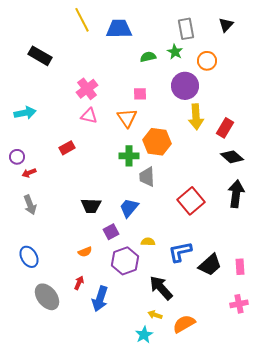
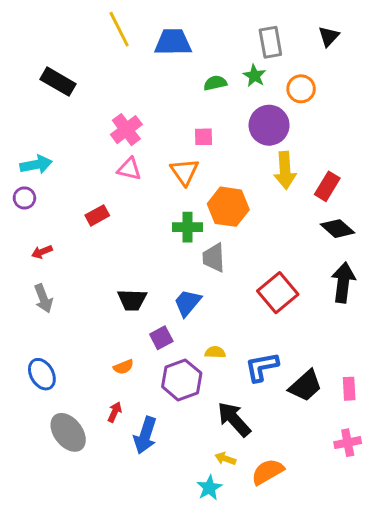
purple circle: (17, 157) -> (24, 198), moved

